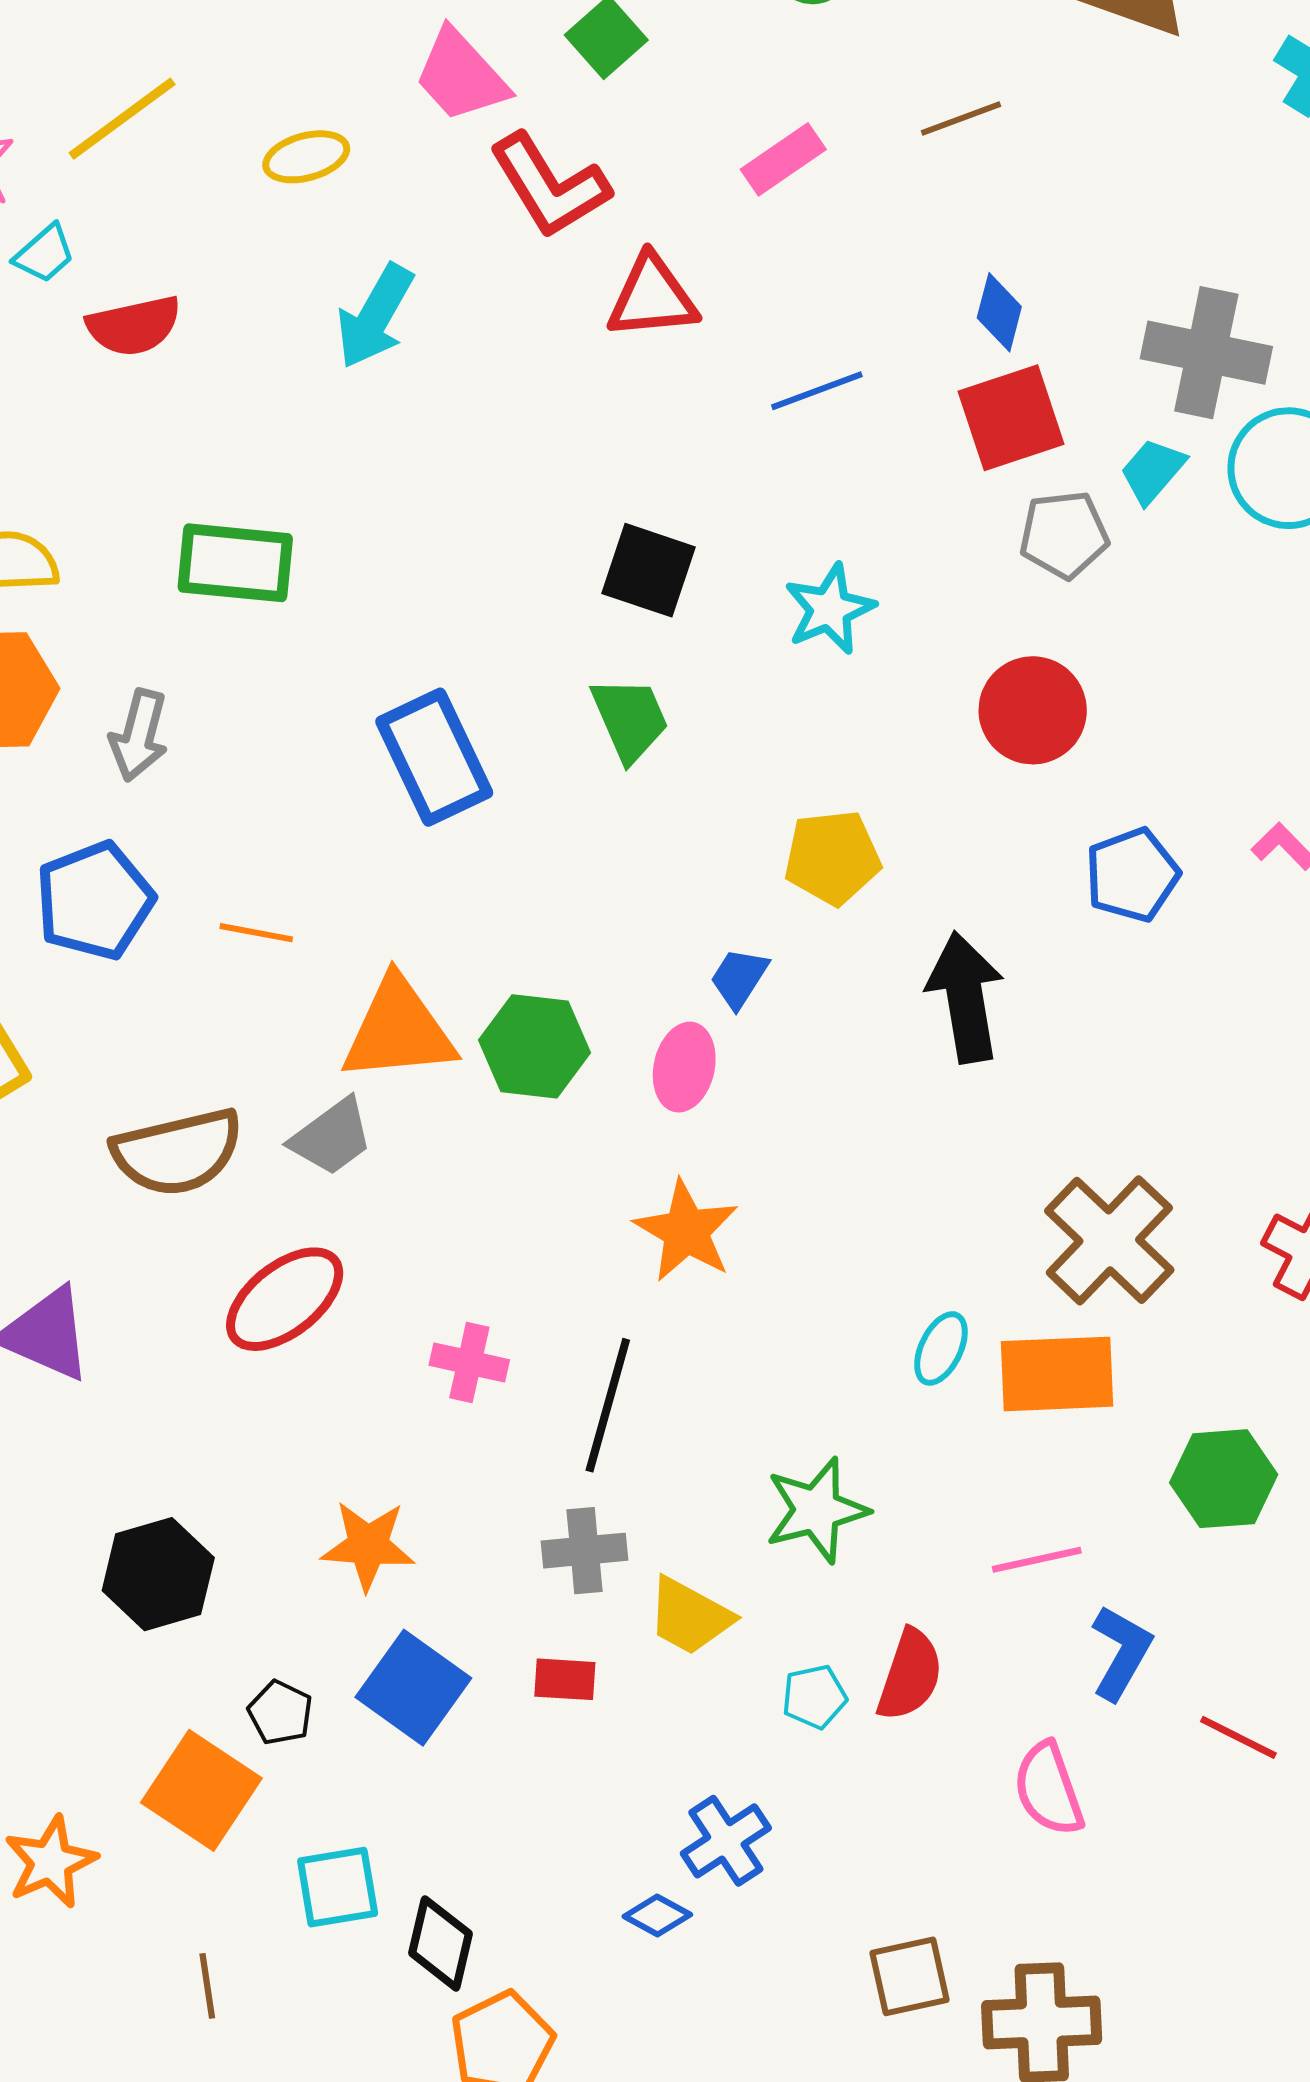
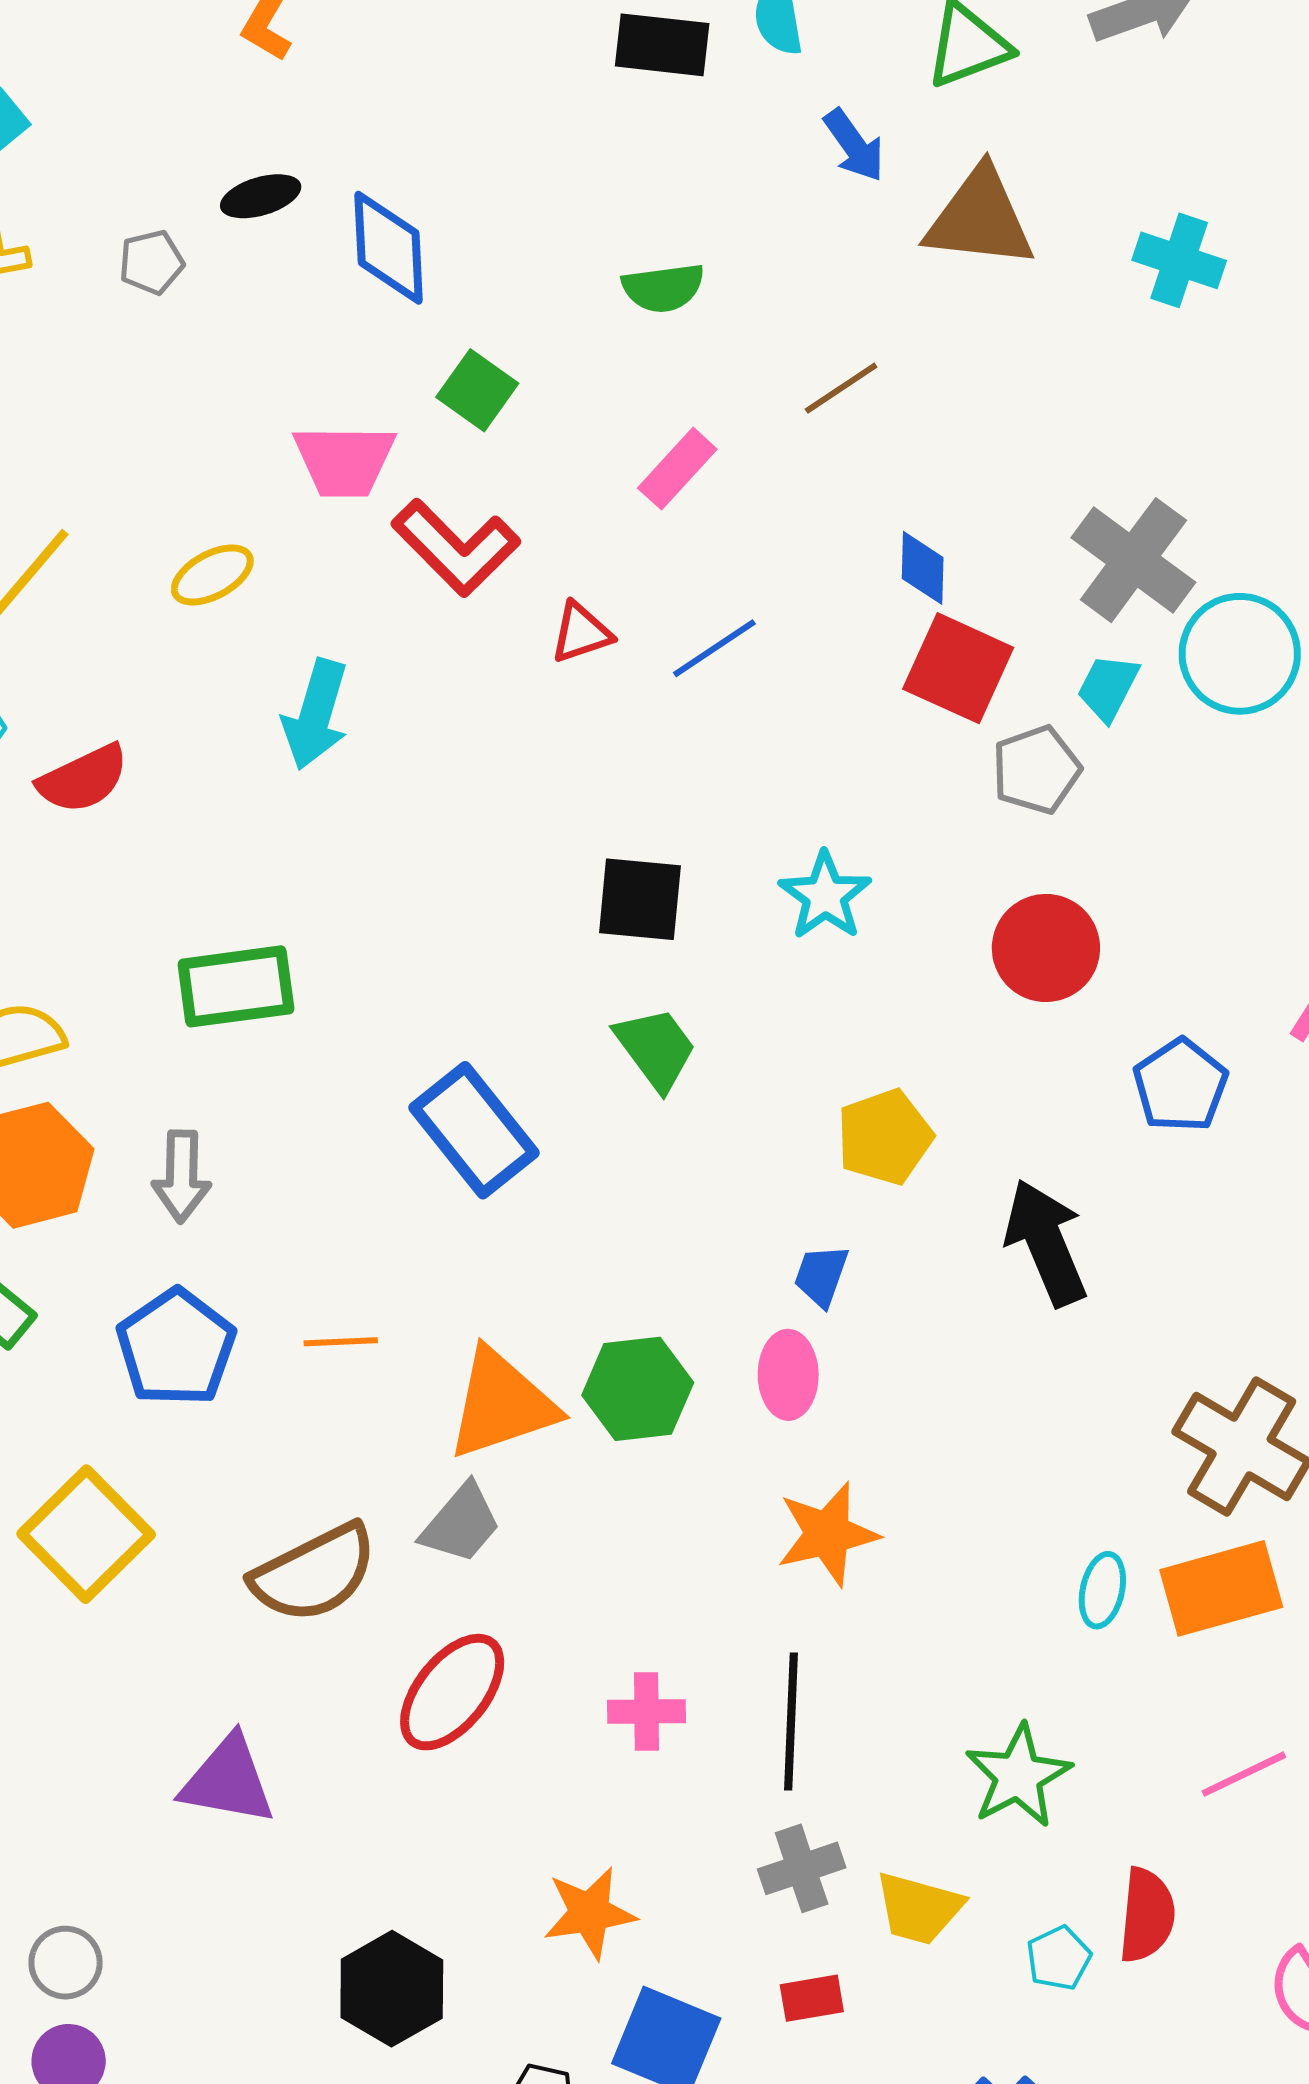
pink trapezoid: (461, 76) -> (344, 461), turned -34
red triangle: (652, 297) -> (581, 633), size x0.7
gray cross: (1206, 353) -> (1133, 560), turned 38
blue line: (817, 391) -> (714, 648), moved
red square: (1011, 418) -> (958, 668), turned -34
orange star: (686, 1231) -> (828, 1534), turned -30

